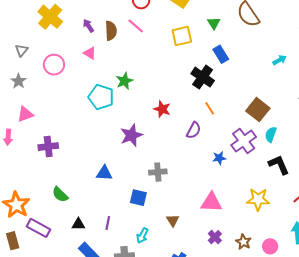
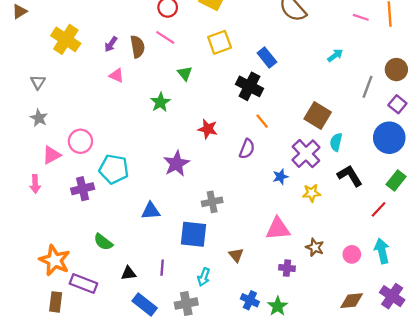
green triangle: (214, 23) -> (185, 73), moved
purple arrow: (88, 26) -> (111, 44), turned -104
pink circle: (54, 65) -> (80, 141), moved
cyan pentagon: (101, 97) -> (114, 169), moved
blue square: (138, 198) -> (193, 234), size x1.4
yellow star: (258, 199) -> (312, 193), moved, size x0.7
purple cross: (215, 237) -> (287, 268), turned -32
brown rectangle: (13, 241) -> (56, 302), turned 30
brown star: (243, 242) -> (315, 247), moved
pink circle: (270, 246) -> (352, 254), moved

